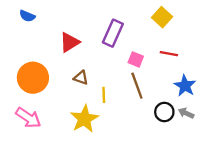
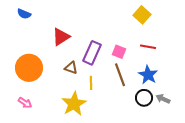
purple rectangle: (113, 33) -> (92, 53), moved
blue star: (185, 86) -> (148, 75), moved
pink arrow: (28, 118) -> (25, 103), size x0.6

